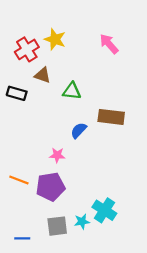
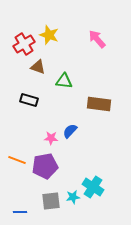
black rectangle: (17, 93) -> (29, 100), moved
blue semicircle: (79, 130) -> (70, 131), moved

